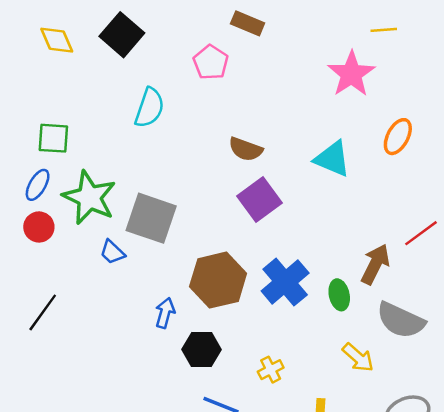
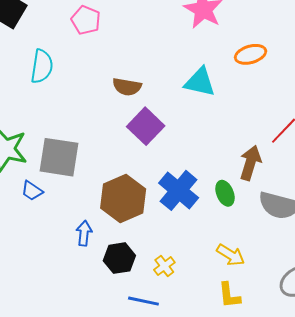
orange ellipse: (398, 137) -> (251, 54), turned 56
yellow arrow: (358, 358) -> (231, 255), moved
yellow cross: (271, 370) -> (164, 266), moved

